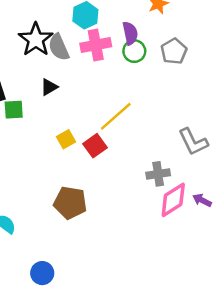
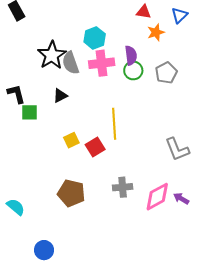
yellow line: (116, 116) -> (114, 124), turned -56
gray cross: (158, 174) -> (123, 187), moved

